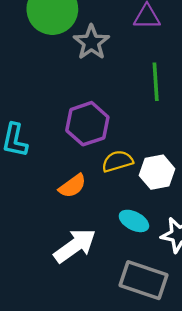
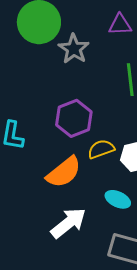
orange semicircle: (72, 186) -> (64, 172), size x1.5

